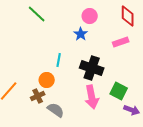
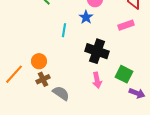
cyan line: (59, 60) -> (64, 30), moved
orange circle: (47, 80) -> (39, 61), moved
pink arrow: (92, 97) -> (97, 80), size x0.7

